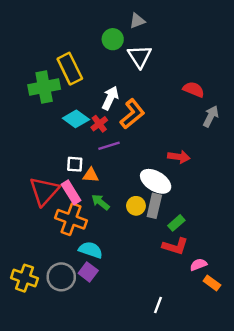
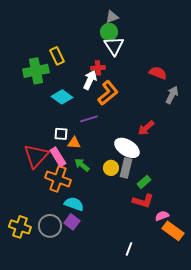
green circle: (113, 39) -> (109, 32), moved
yellow rectangle: (70, 69) -> (57, 56), size x0.7
red cross: (99, 124) -> (98, 68), moved, turned 32
red arrow: (179, 157) -> (146, 128), turned 132
orange rectangle: (212, 283) -> (173, 231), size x1.5

